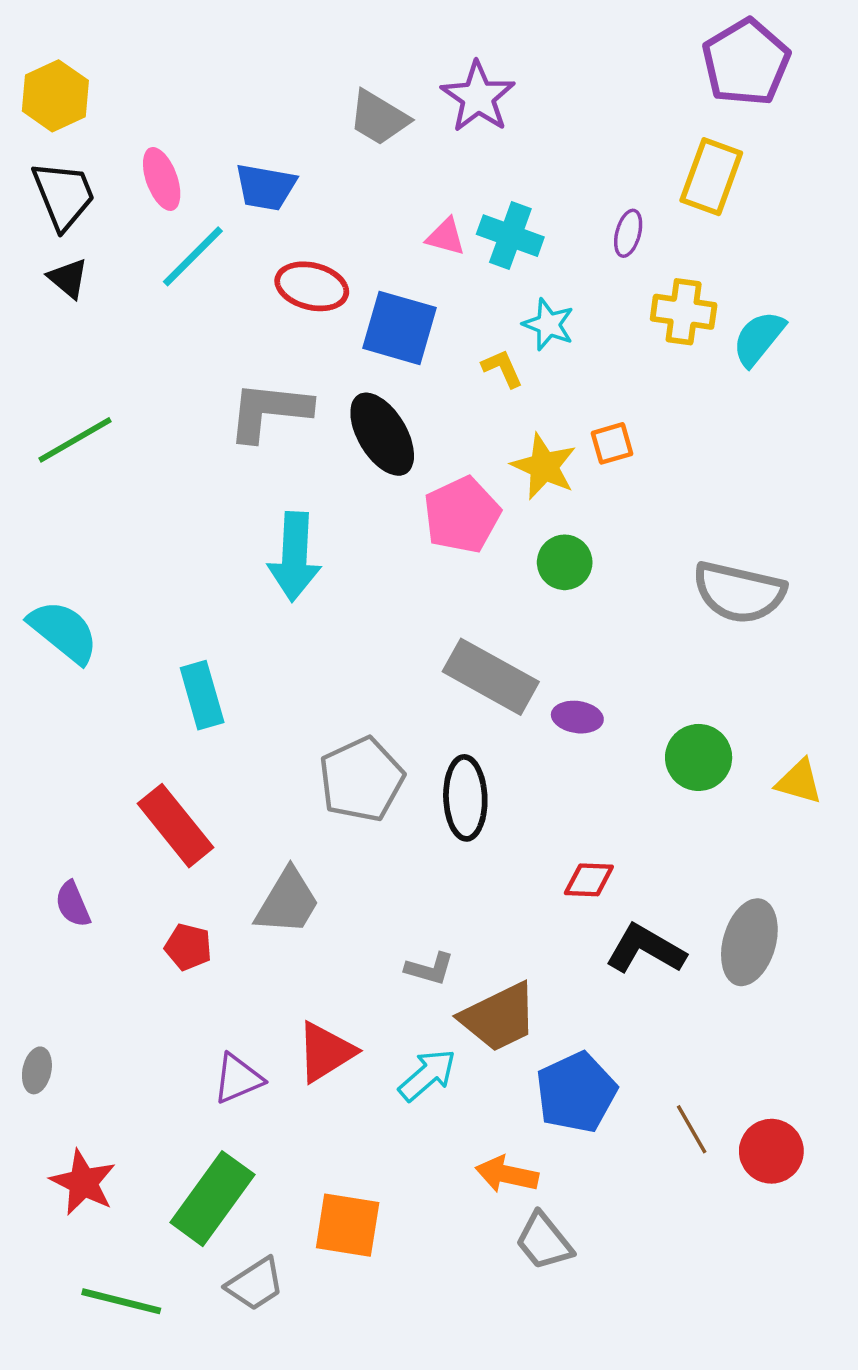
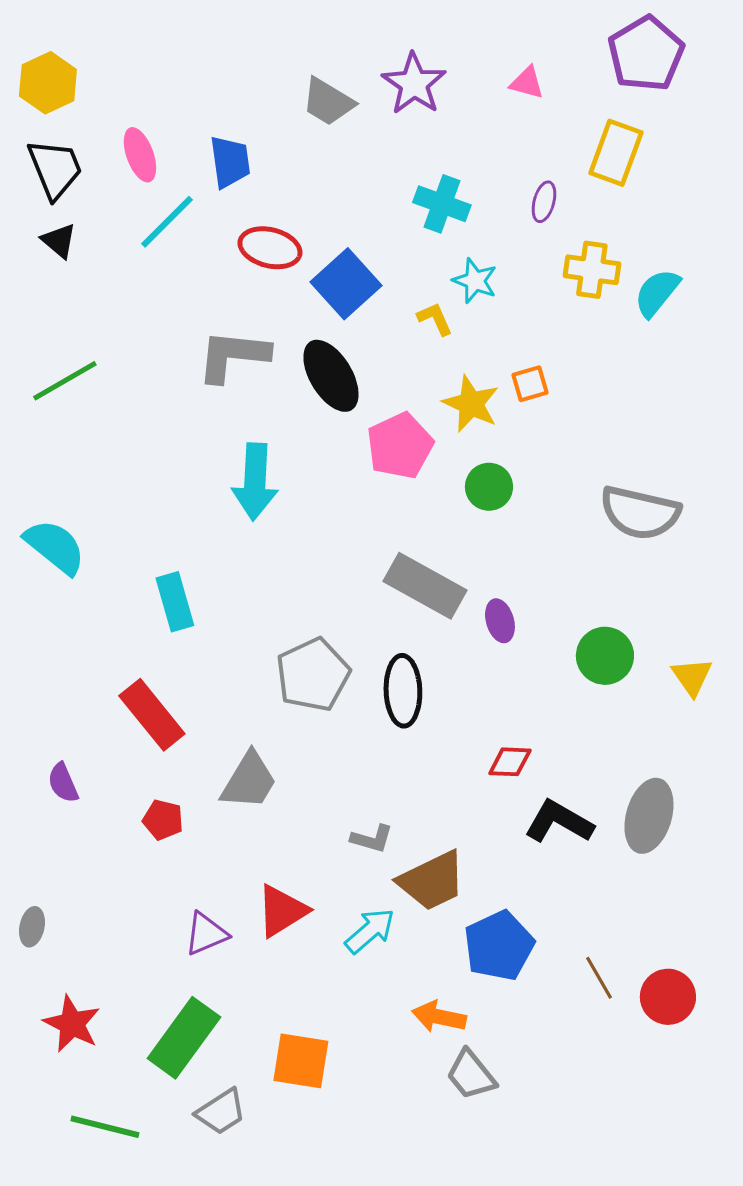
blue trapezoid: (266, 187) -> (230, 162), turned -108
pink triangle: (446, 237) -> (527, 83), moved
blue square: (400, 328) -> (346, 284), turned 32
purple ellipse: (577, 717) -> (500, 621), turned 66
yellow triangle: (799, 782) -> (692, 677), turned 39

